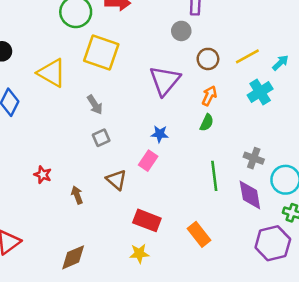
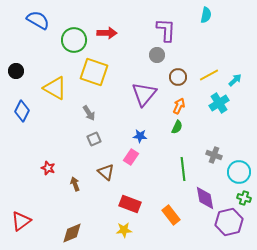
purple diamond: (250, 195) -> (205, 198), moved

